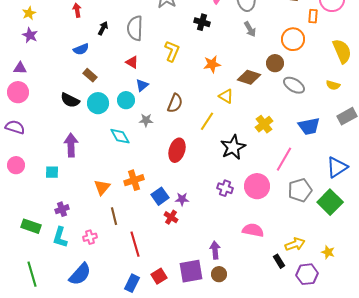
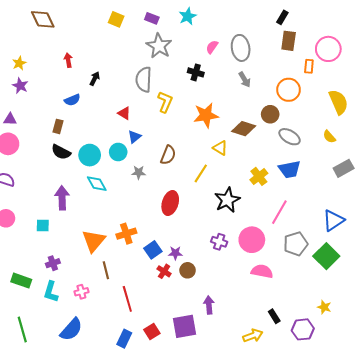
gray semicircle: (135, 28) -> (144, 80), moved
orange star: (212, 64) -> (206, 115), size x1.4
brown rectangle: (90, 75) -> (58, 126), moved, turned 64
yellow semicircle: (333, 85) -> (329, 137), turned 32
blue trapezoid: (309, 126) -> (290, 169), moved
cyan diamond: (120, 136) -> (97, 184), moved
orange triangle: (102, 187) -> (94, 241), size x1.4
pink semicircle: (253, 230) -> (262, 271), moved
yellow arrow: (295, 244) -> (253, 336), moved
brown circle: (219, 274) -> (188, 270), moved

